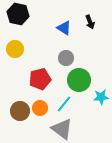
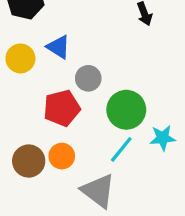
blue triangle: (64, 28) -> (58, 47), moved
gray circle: (66, 58) -> (88, 78), moved
cyan line: (64, 104) -> (121, 149), moved

